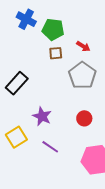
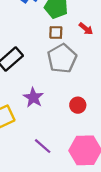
gray pentagon: (82, 75) -> (62, 58), moved
purple line: (50, 147) -> (43, 146), moved

